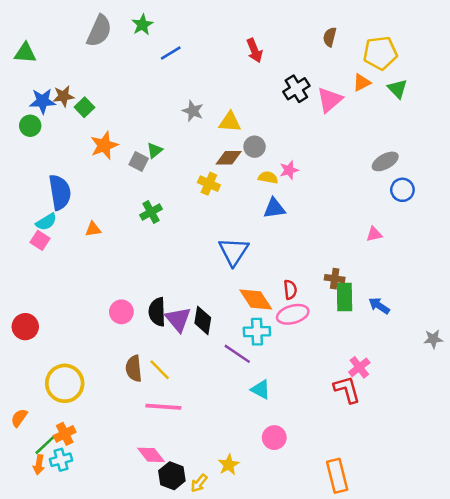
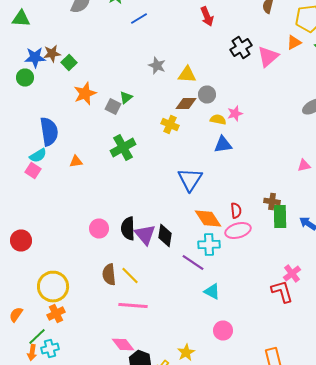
green cross: (151, 212) -> (123, 148), size x1.4
orange cross: (65, 434) -> (56, 314), moved

